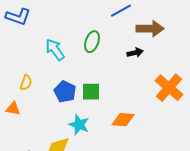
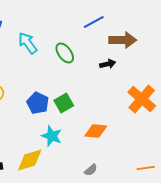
green ellipse: (92, 42) -> (65, 53), turned -55
cyan arrow: (55, 50) -> (28, 43), moved
green square: (91, 92) -> (64, 103), turned -30

